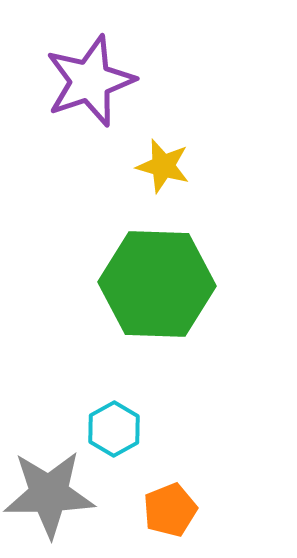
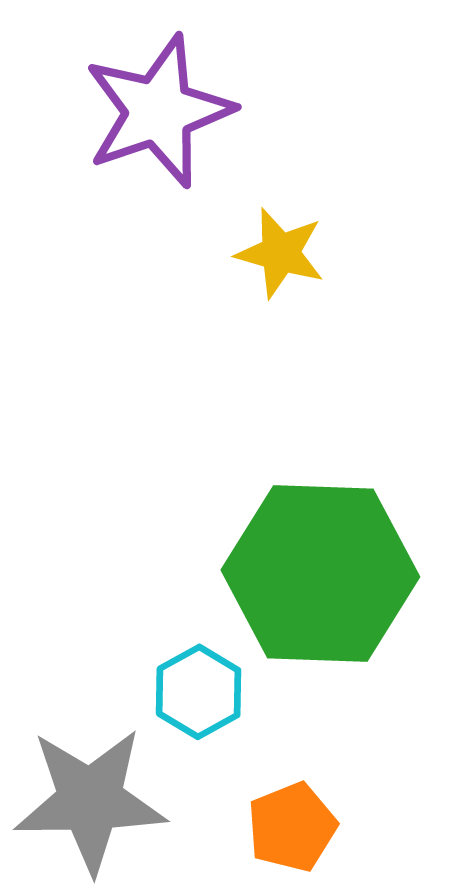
green hexagon: (157, 284) -> (320, 573), moved

